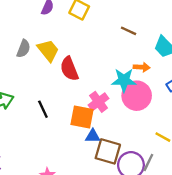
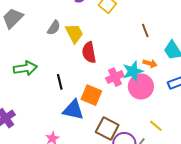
brown line: (129, 31) -> (145, 31), turned 32
cyan star: (124, 80) -> (133, 71), turned -30
pink cross: (98, 102) -> (115, 77), moved
blue triangle: (93, 136) -> (73, 110), moved, size x1.6

